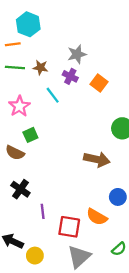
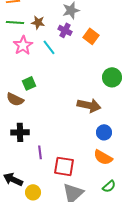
pink star: (19, 106) -> (23, 45), moved
black cross: (20, 189) -> (20, 132), turned -36
blue circle: (118, 197) -> (104, 132), moved
orange semicircle: (97, 217) -> (103, 157), moved

